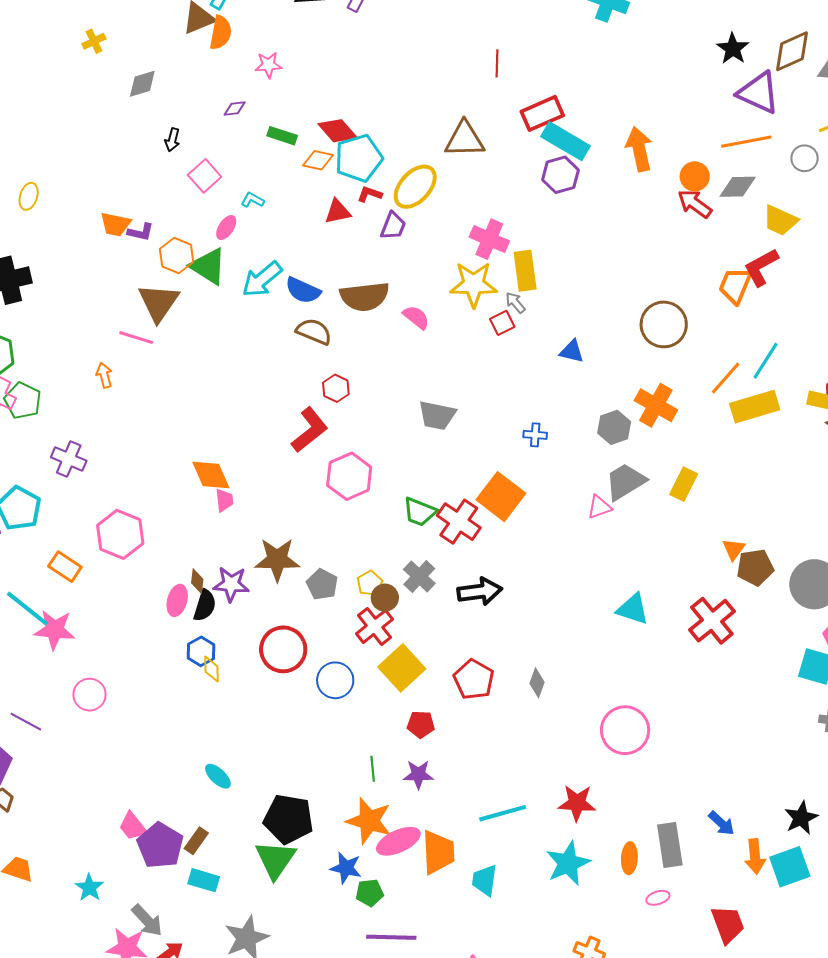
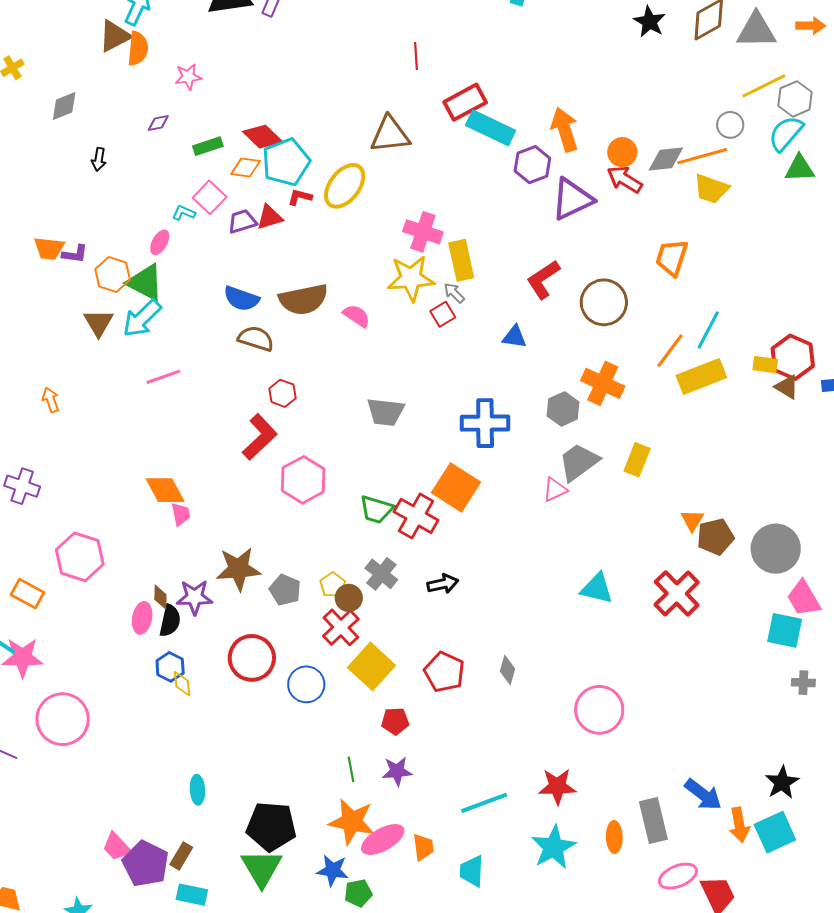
purple triangle: (759, 93) -> (572, 199), moved, turned -45
green rectangle: (282, 136) -> (208, 146), turned -32
orange line: (746, 142) -> (702, 156), moved
purple hexagon: (560, 175) -> (532, 165), moved
pink square: (205, 176) -> (210, 197), moved
purple trapezoid: (393, 226) -> (242, 221), moved, turned -124
red L-shape: (761, 267) -> (543, 279), moved
cyan arrow: (262, 279) -> (142, 318), moved
brown triangle: (159, 302) -> (99, 323), size x0.7
pink line: (136, 338) -> (163, 377), moved, turned -32
blue cross: (535, 435) -> (485, 423), size x2.0
black arrow: (480, 591) -> (443, 584), size x0.7
pink circle: (89, 695) -> (63, 719), size x1.6
cyan ellipse: (218, 776) -> (197, 790), turned 48
blue arrow: (721, 823) -> (703, 795), size x1.4
orange trapezoid: (438, 852) -> (423, 847), size x0.6
pink ellipse: (658, 898) -> (678, 876), moved, size x1.6

